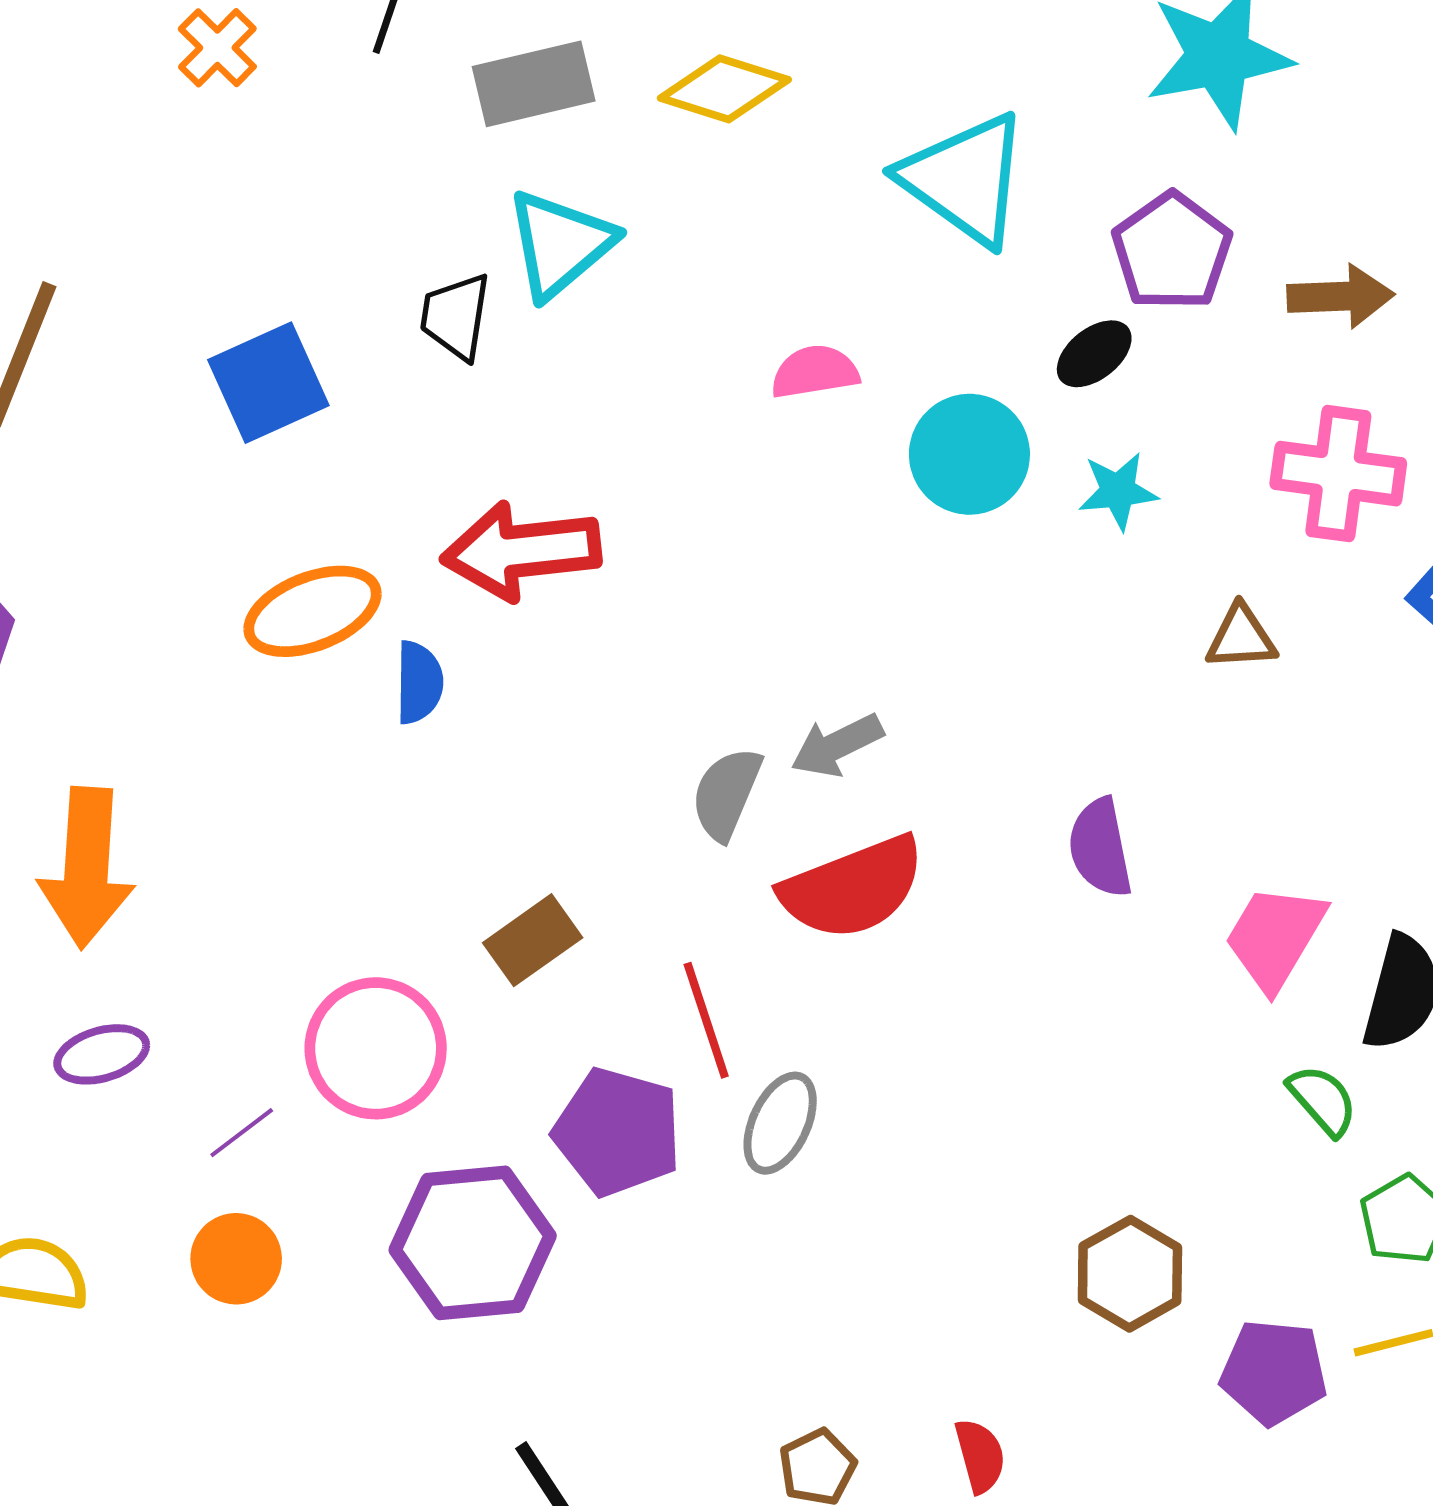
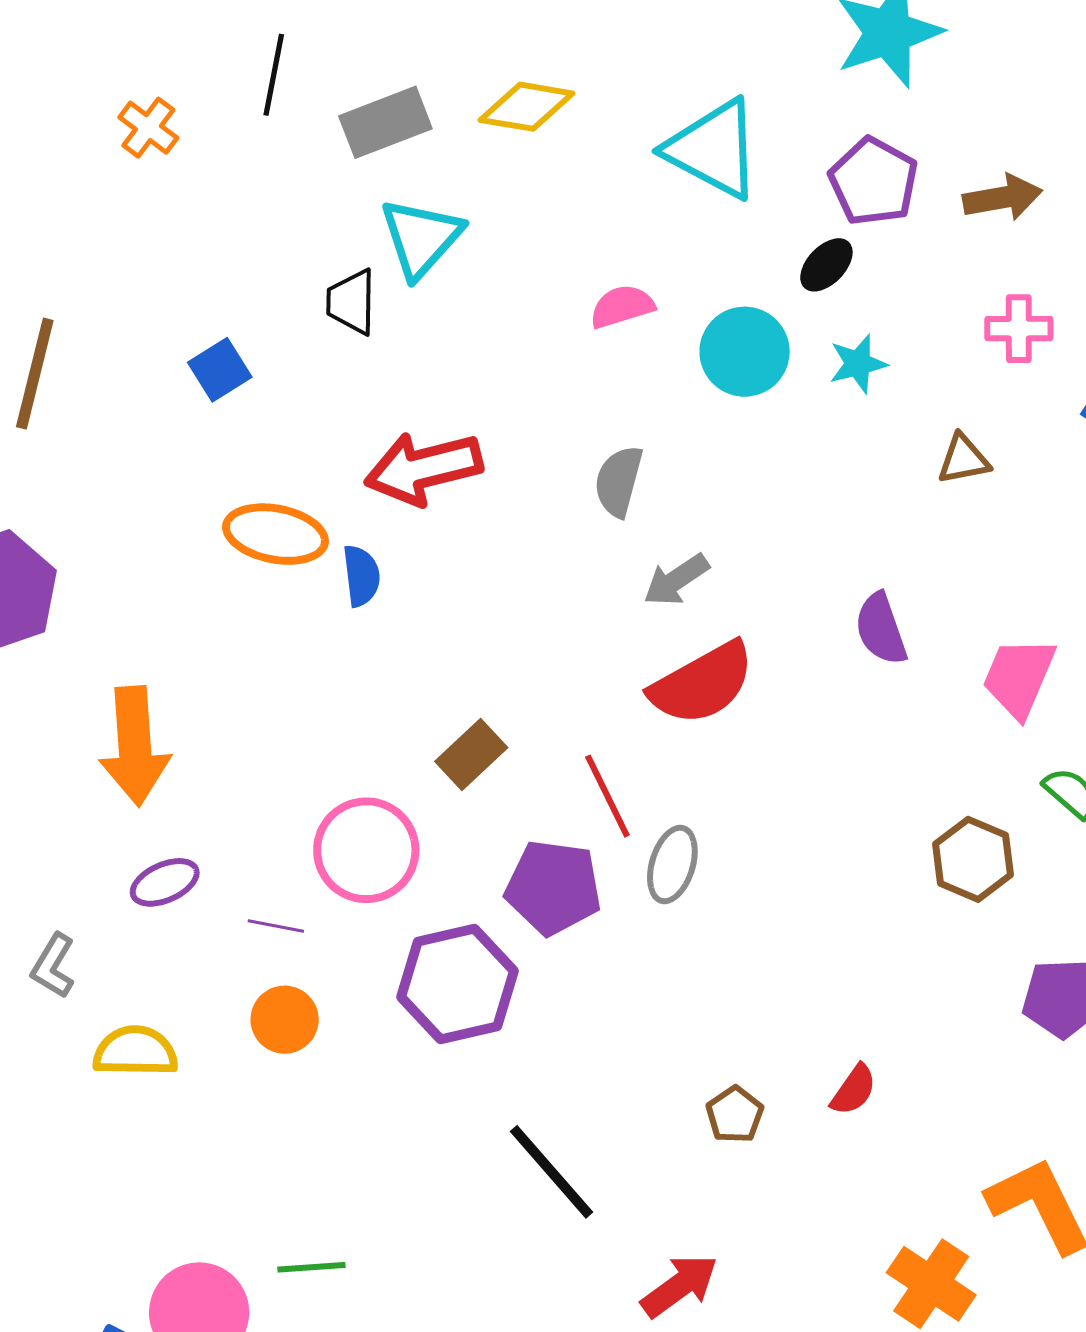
blue square: (268, 383) -> (220, 370), size x0.7
pink cross: (1338, 474) -> (1019, 329), size x0.7
orange ellipse: (312, 611) -> (275, 534), turned 40
gray semicircle: (726, 794) -> (619, 481), moved
purple line: (242, 1133) -> (276, 926), turned 56
brown hexagon: (1130, 1274) -> (973, 859), moved
red semicircle: (980, 1456) -> (854, 1090), turned 58

